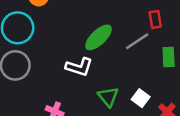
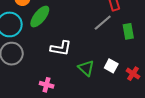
green ellipse: (98, 37) -> (40, 16), moved

